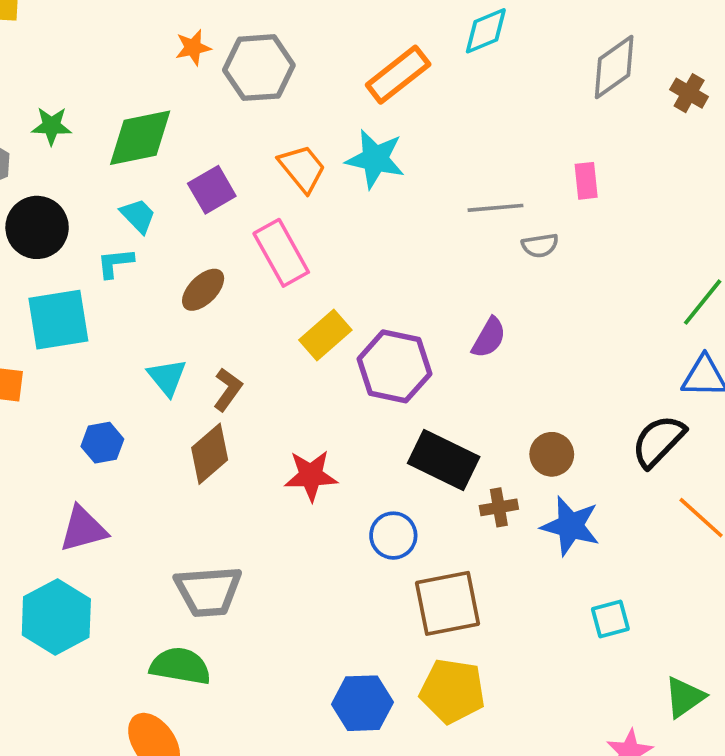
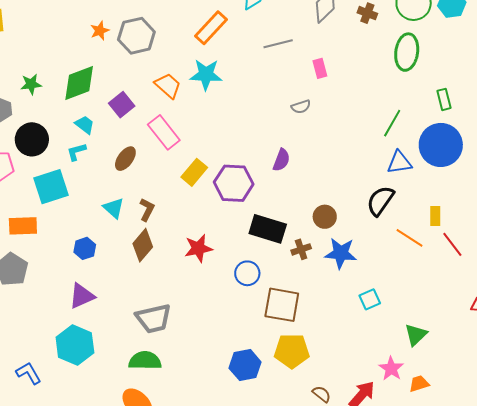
gray line: (495, 208) -> (278, 44), moved
brown square: (448, 603) -> (282, 305), turned 30

